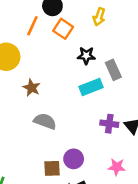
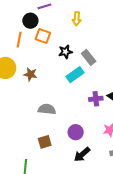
yellow arrow: (99, 17) -> (77, 19), moved
brown star: (32, 88) -> (30, 74), moved
brown square: (52, 168) -> (45, 142), moved

